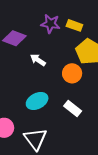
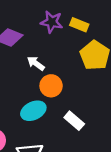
orange circle: (72, 73) -> (51, 86), moved

